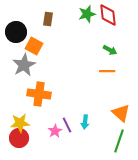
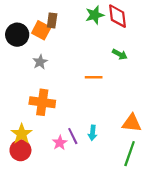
orange square: (34, 46) -> (41, 30), moved
gray star: (24, 65) -> (40, 62), moved, size x0.6
orange line: (107, 71) -> (94, 77), moved
orange triangle: (121, 113) -> (132, 123), turned -36
yellow star: (20, 123) -> (22, 134), turned -30

